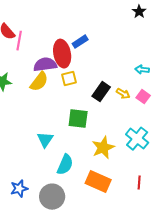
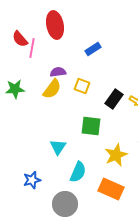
red ellipse: (62, 54) -> (55, 25), moved
purple semicircle: (45, 65) -> (58, 72), size x0.7
yellow square: (69, 79) -> (82, 86), turned 35
blue star: (19, 189) -> (32, 180), moved

